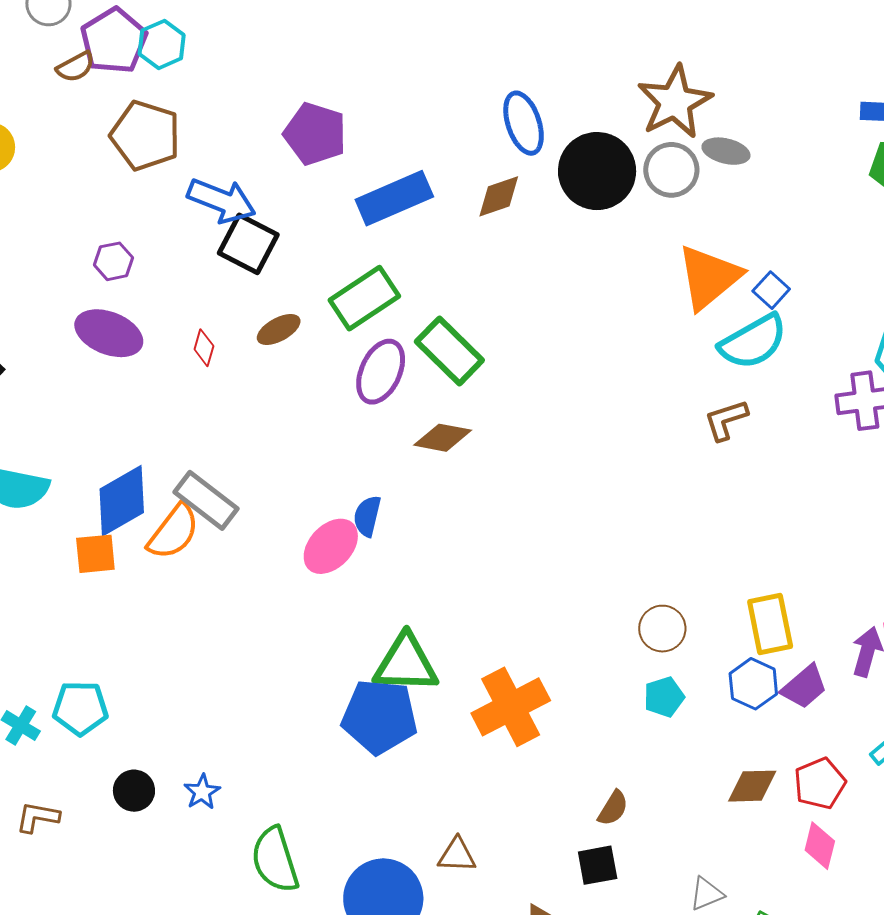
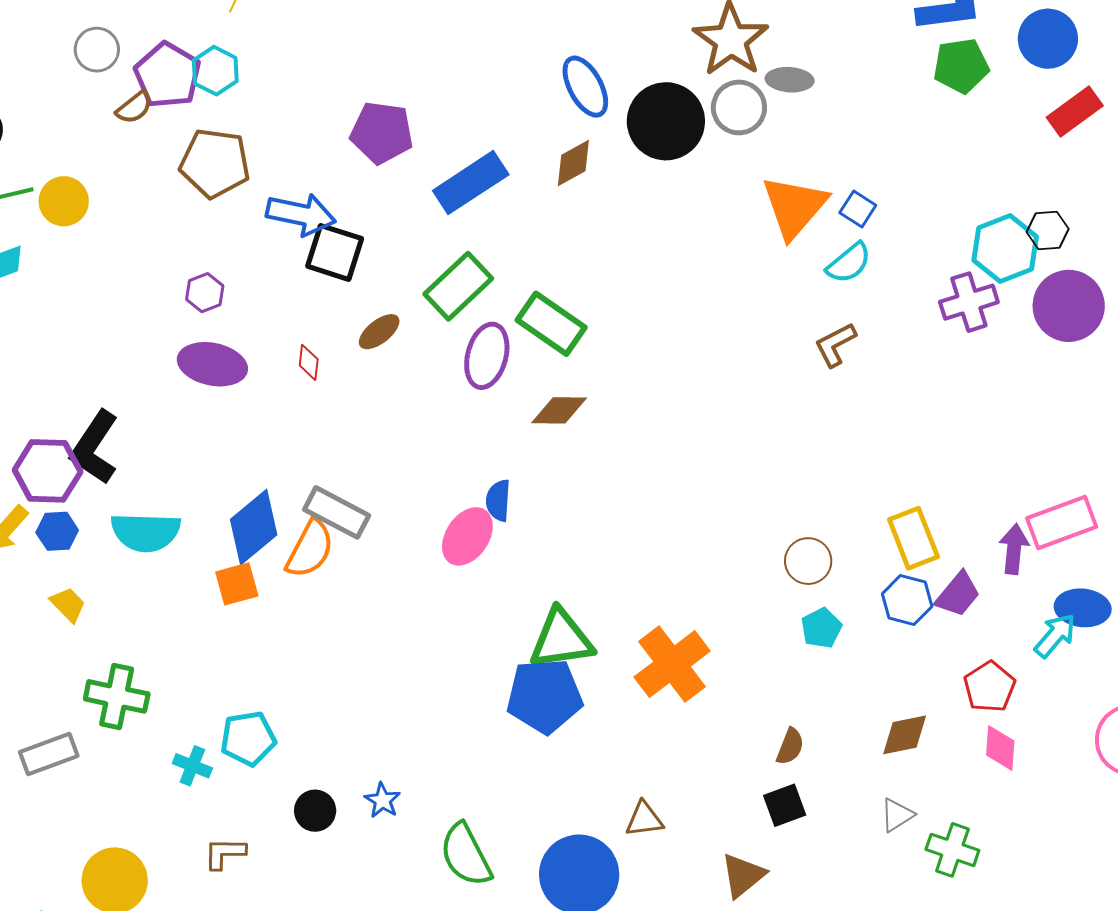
cyan semicircle: (753, 342) -> (849, 263), size x0.7
brown diamond: (752, 786) -> (905, 735), moved

